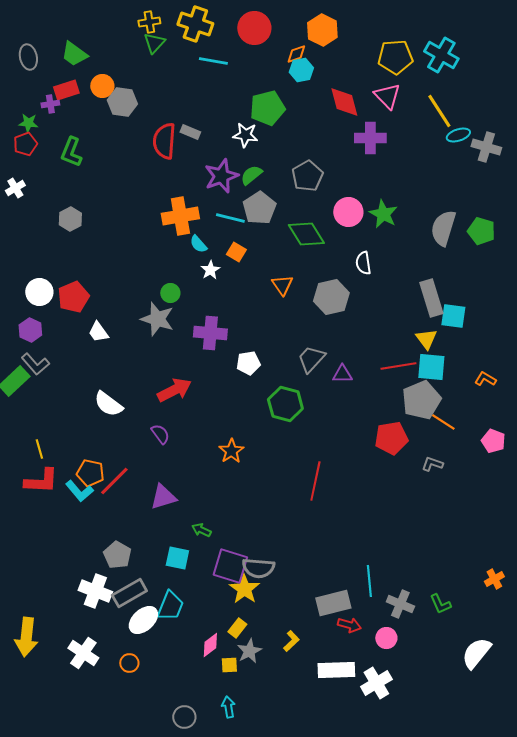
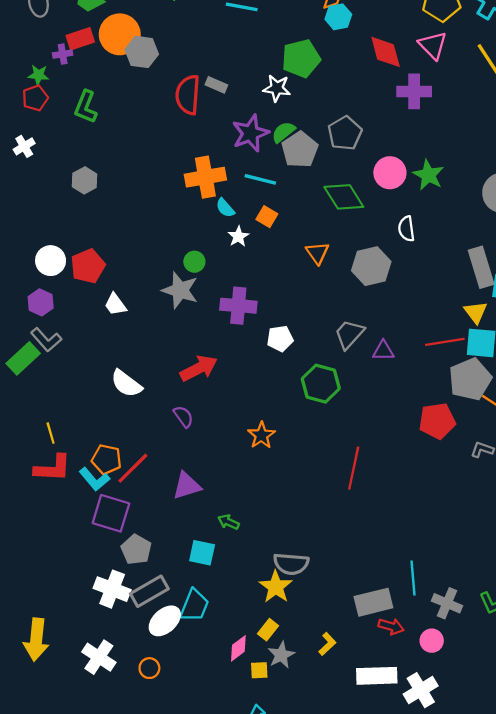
orange circle: (102, 86) -> (120, 34), size x1.6
gray pentagon: (259, 208) -> (300, 150), moved
purple square: (230, 566) -> (111, 513), moved

